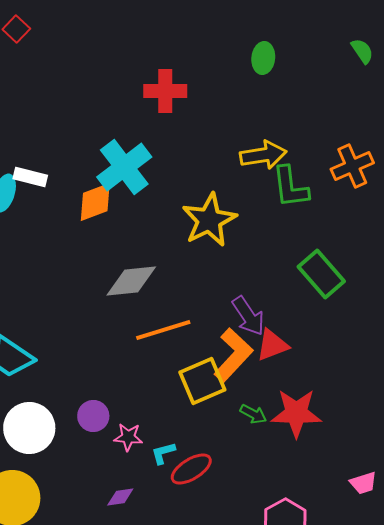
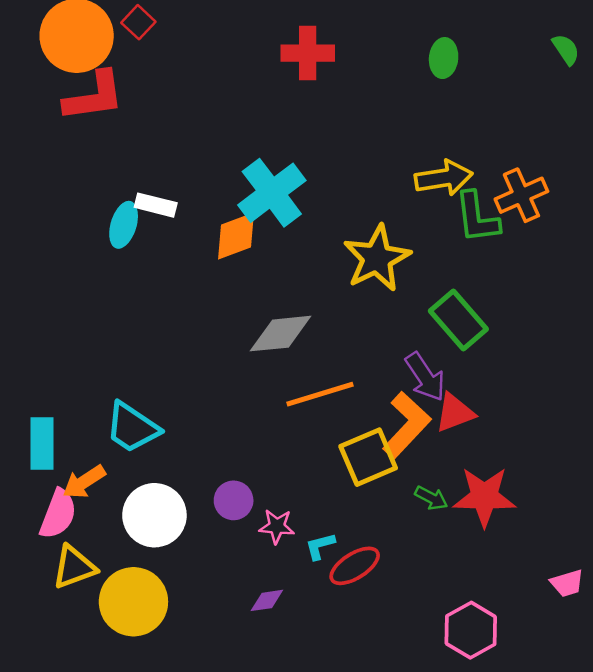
red cross: (165, 91) -> (308, 53), moved
orange cross: (352, 166) -> (521, 195), moved
green rectangle: (321, 274) -> (458, 320), moved

